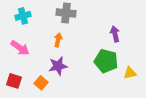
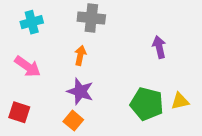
green pentagon: (106, 61) -> (147, 104), moved
purple star: (58, 66) -> (80, 91), turned 30
orange square: (41, 83) -> (73, 121), moved

